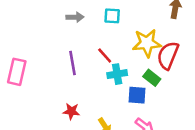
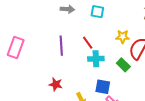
yellow star: (147, 43) -> (123, 37), size x0.6
blue square: (137, 95) -> (103, 87), moved

